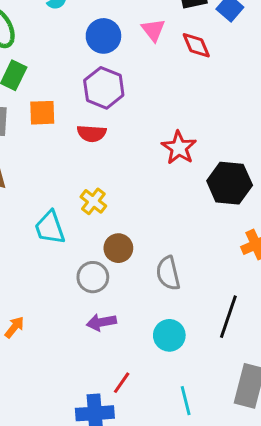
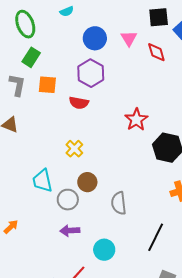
cyan trapezoid: (50, 228) -> (42, 181), moved
cyan circle: (169, 335) -> (104, 250), moved

